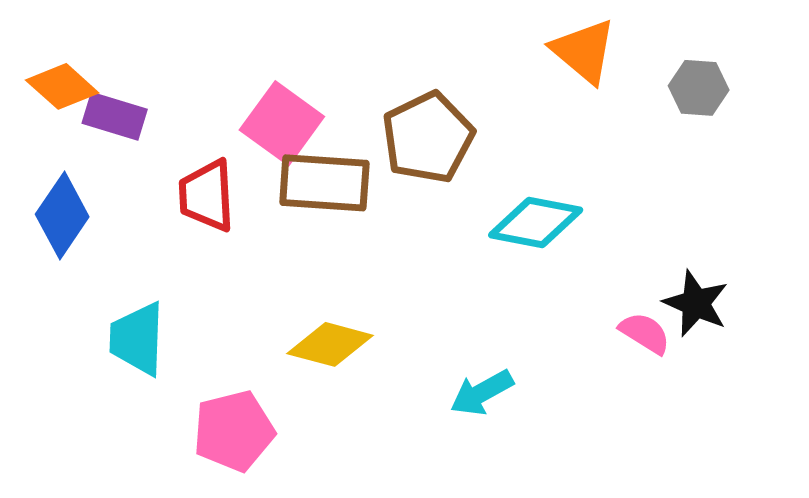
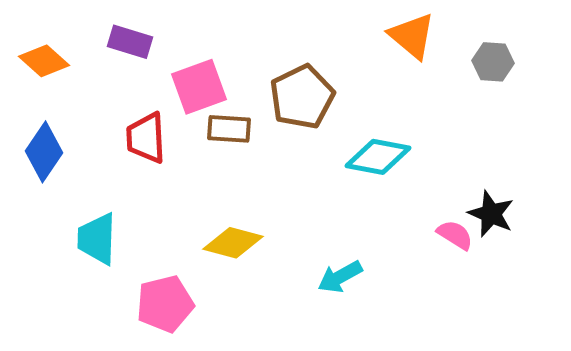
purple rectangle: (115, 116) -> (130, 42), moved
pink square: (282, 123) -> (199, 87), turned 34
brown rectangle: (324, 183) -> (229, 129), size x0.7

